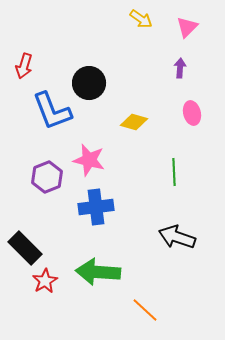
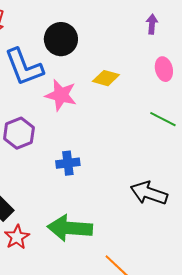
pink star: (89, 160) -> (61, 95), moved
green line: (174, 172) -> (163, 119), moved, turned -60
blue cross: (96, 207) -> (68, 163), size x0.7

